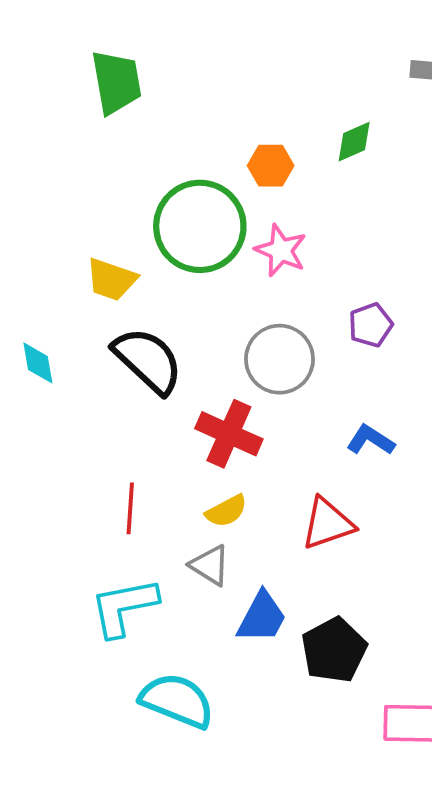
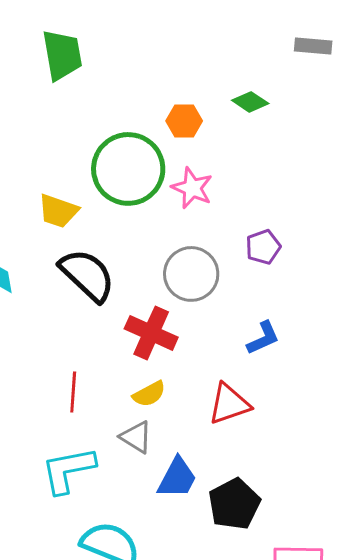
green diamond: (354, 142) -> (250, 102), turned 57
blue L-shape: (371, 440) -> (263, 338), turned 123

